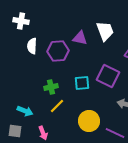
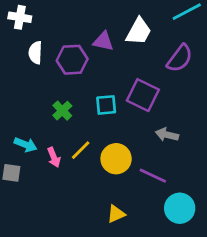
white trapezoid: (105, 31) -> (139, 31), turned 50
green cross: (51, 87) -> (62, 111), turned -32
yellow line: (57, 106) -> (81, 150), moved
pink arrow: (43, 133) -> (54, 157), moved

